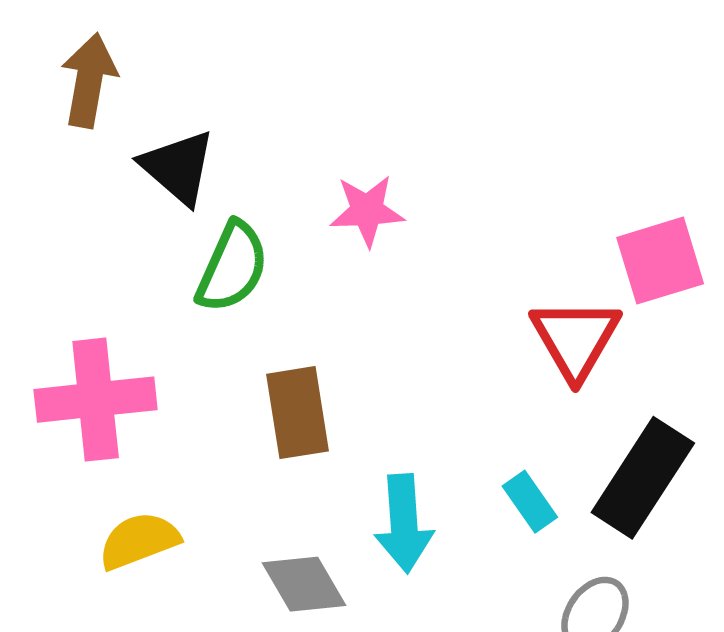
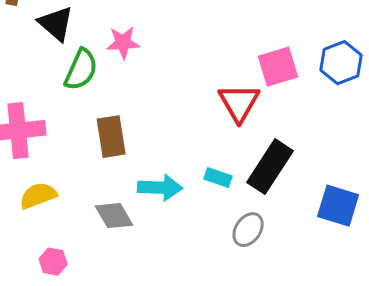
pink star: (367, 211) -> (123, 43), moved
cyan rectangle: (530, 502) -> (218, 178), turned -36
cyan arrow: (404, 523) -> (160, 188), turned -84

